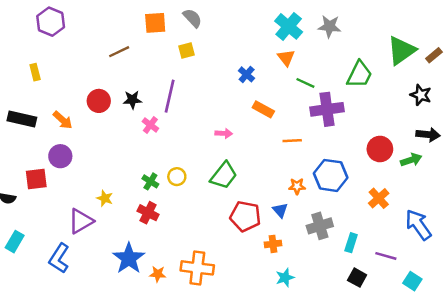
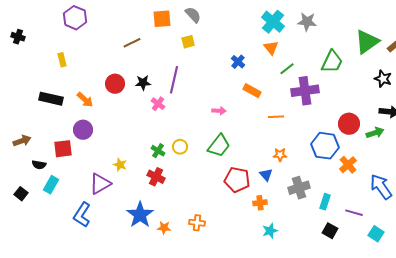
green line: (305, 83) -> (287, 69), turned -63
blue hexagon: (331, 175) -> (325, 146), moved
cyan rectangle: (15, 242) -> (51, 185), moved
orange cross: (197, 268) -> (197, 223), size x0.6

